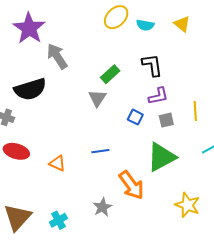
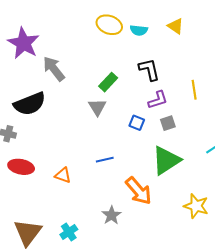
yellow ellipse: (116, 17) -> (109, 25), turned 70
yellow line: (195, 111) -> (194, 90), moved

